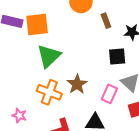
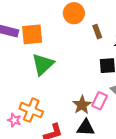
brown star: (77, 84) -> (82, 105), moved
orange cross: (49, 92) -> (31, 110), moved

